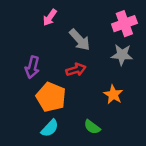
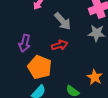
orange star: (113, 95) -> (95, 77), moved

